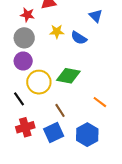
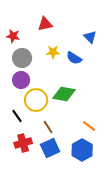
red star: (27, 15) -> (13, 36), moved
orange line: (100, 102) -> (89, 126), moved
brown line: (60, 110) -> (48, 127), moved

